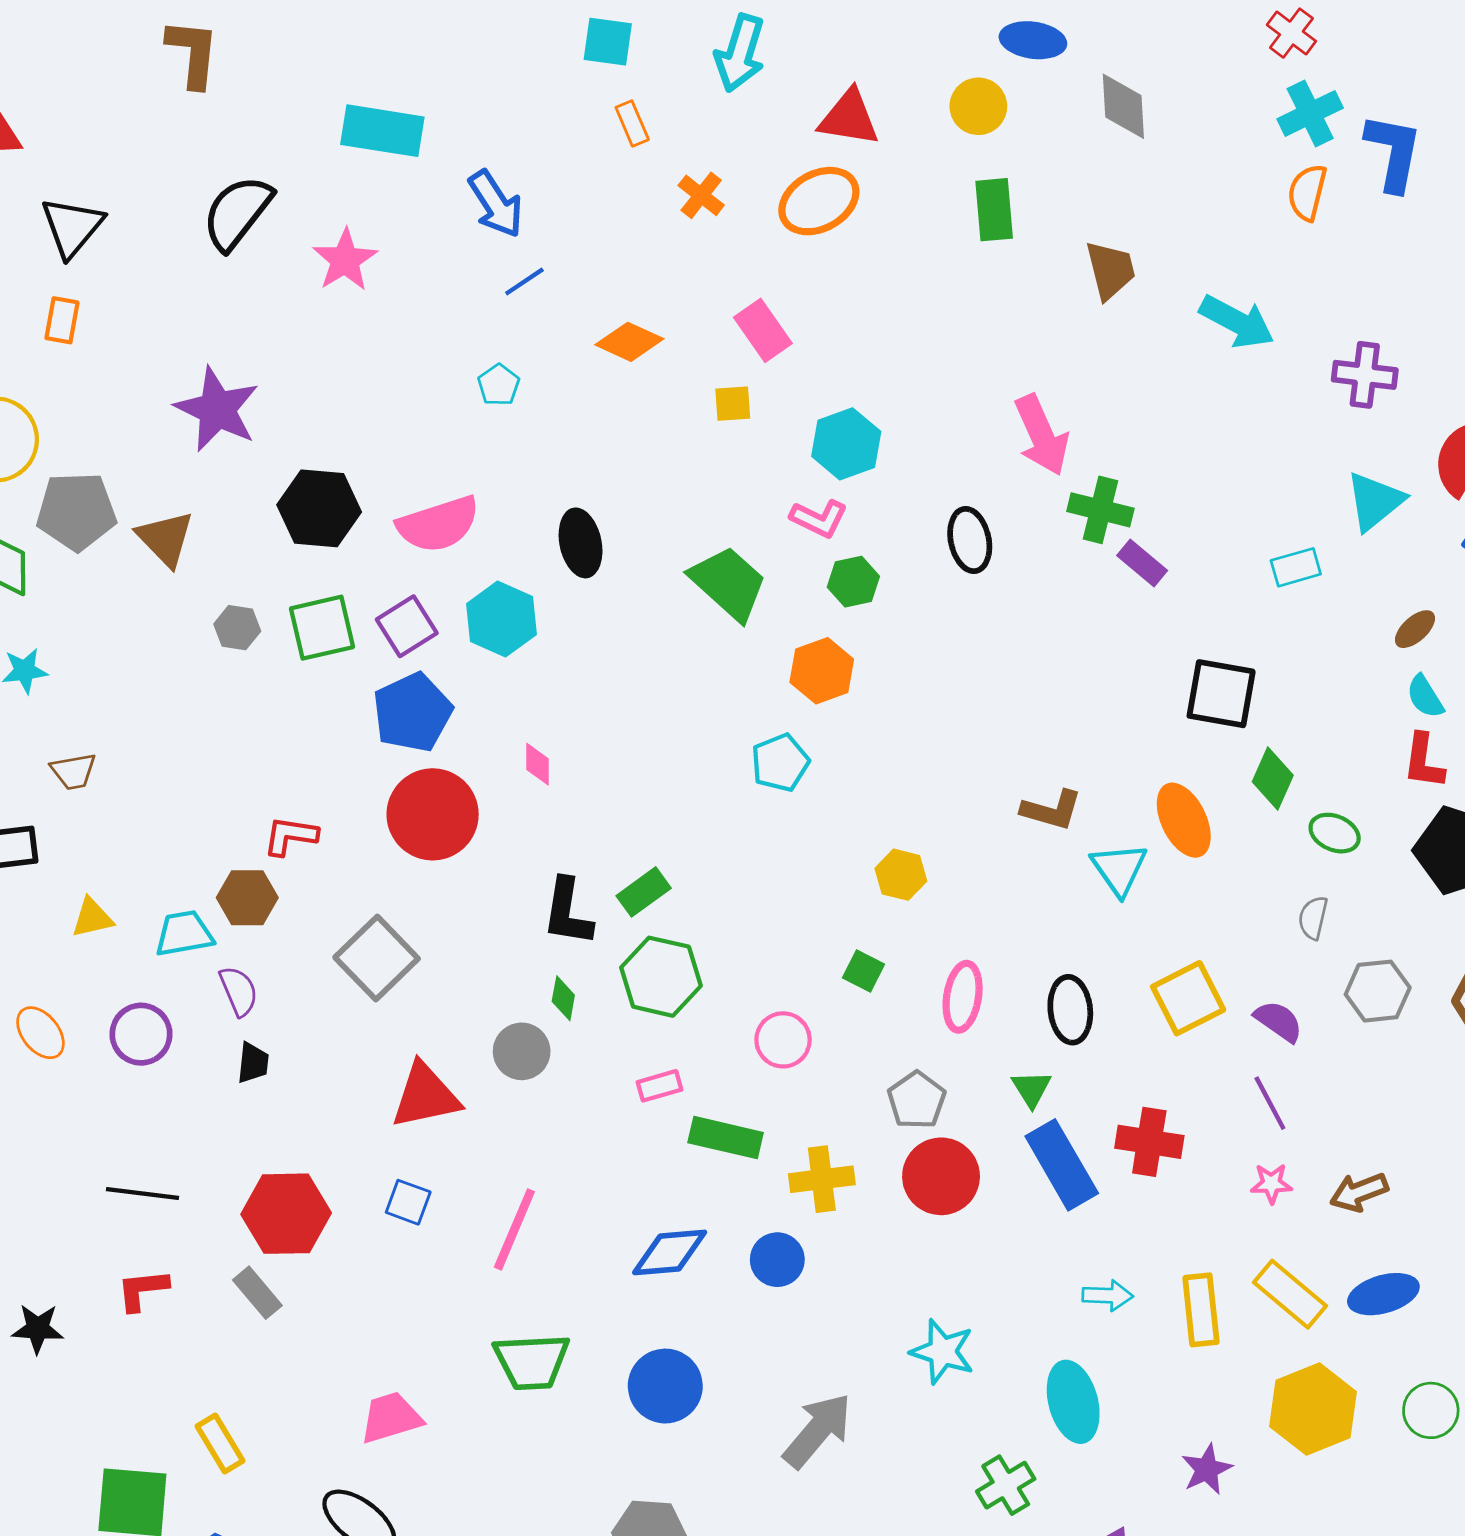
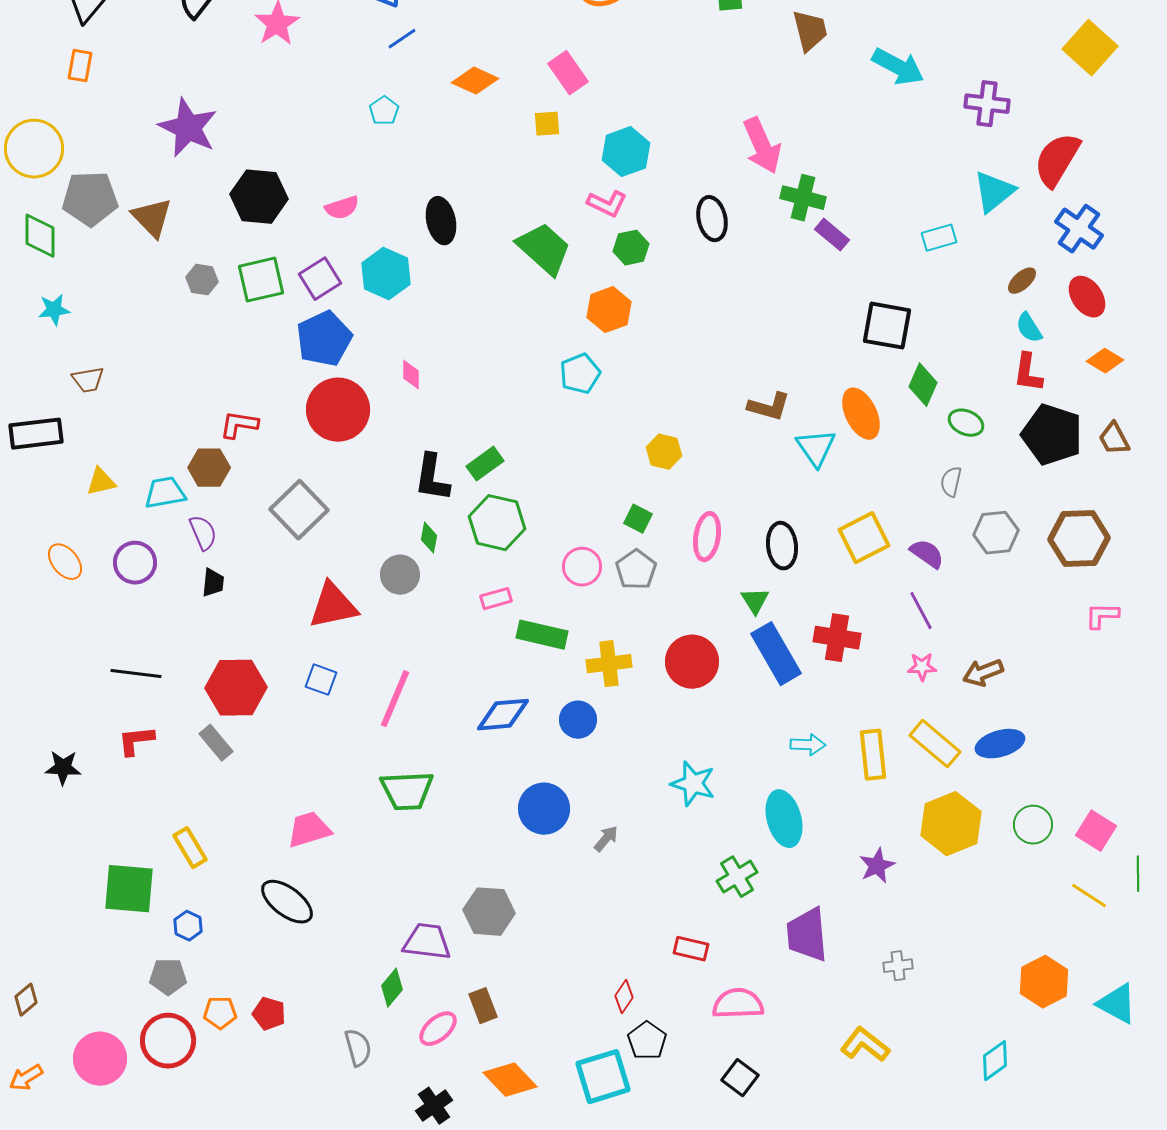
pink semicircle: (438, 524) -> (342, 208), size x0.6
gray pentagon: (917, 1100) -> (636, 570), moved
blue circle: (665, 1386) -> (544, 809), moved
gray arrow: (818, 1431) -> (606, 839), size x0.5

